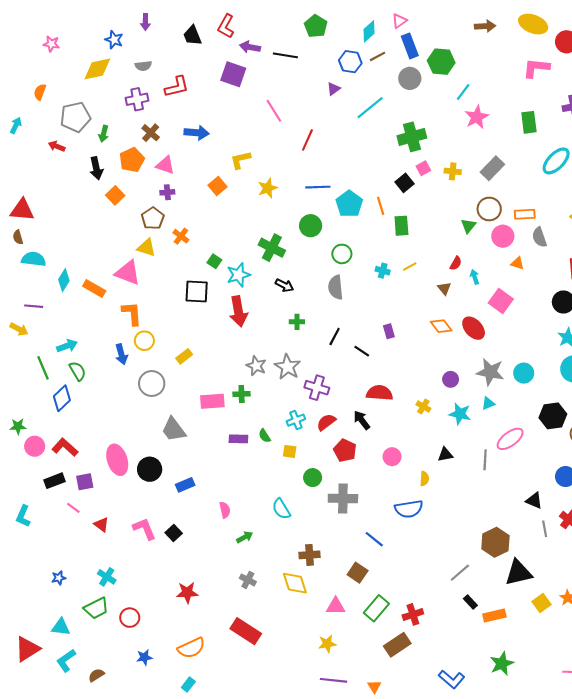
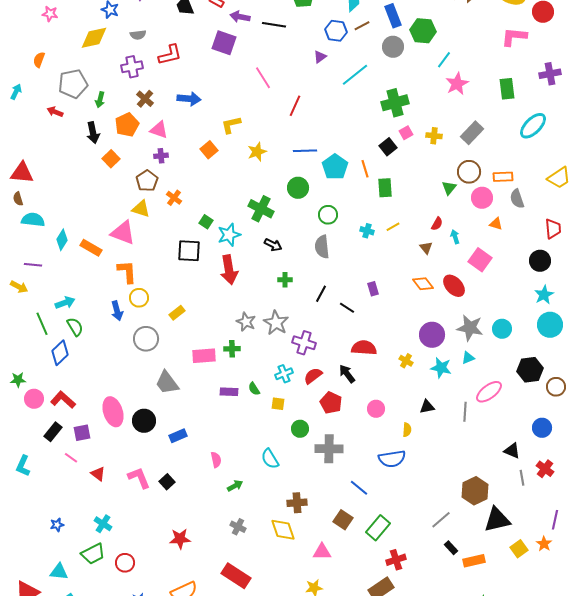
purple circle: (451, 379) -> (432, 335), size x1.6
black rectangle: (55, 481) -> (53, 432), turned -30
green rectangle: (376, 608) -> (378, 528), moved

